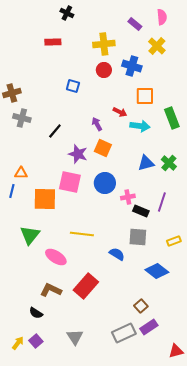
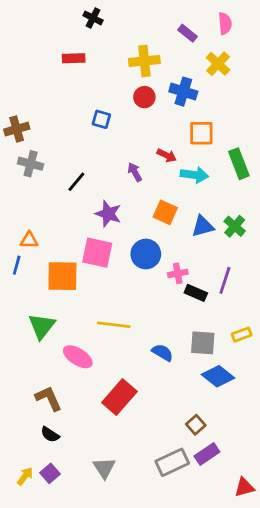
orange square: (103, 148) -> (165, 212), moved
gray square: (138, 237) -> (203, 343), moved
brown L-shape: (51, 290) -> (49, 398), moved, turned 40

